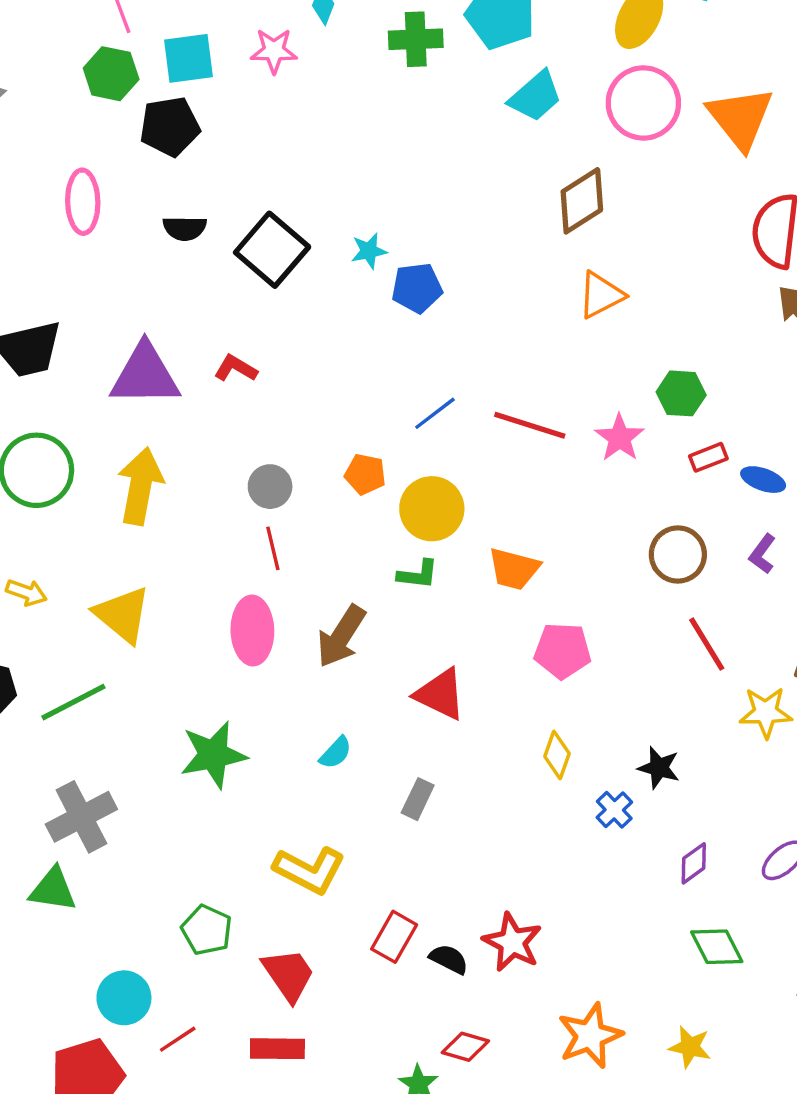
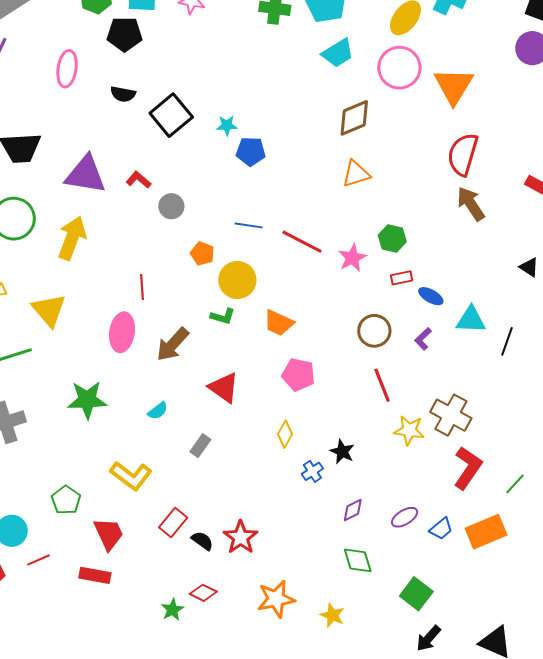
blue line: (435, 413) -> (249, 225), turned 36
gray circle: (270, 487) -> (171, 206), moved

